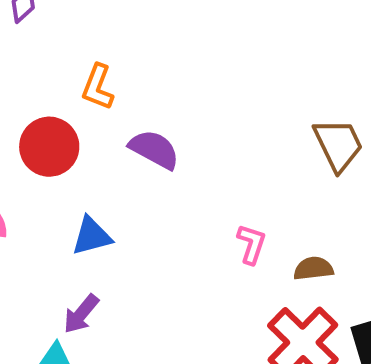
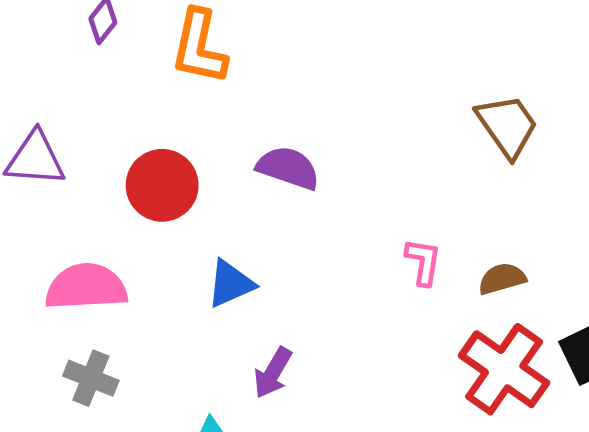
orange L-shape: (98, 87) -> (199, 47), moved, size x1.4
purple arrow: (81, 314) -> (273, 373), moved

